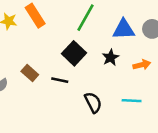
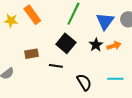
blue triangle: (124, 29) -> (105, 21), turned -48
orange arrow: (142, 65) -> (114, 46), moved
brown rectangle: (30, 73) -> (31, 54), moved, turned -48

